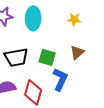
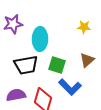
cyan ellipse: (33, 18) -> (40, 39), moved
blue L-shape: (60, 79) -> (70, 87), turned 110

